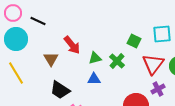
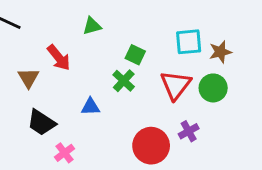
green square: (134, 41) -> (135, 55), moved
green triangle: (95, 58) -> (92, 26), moved
purple cross: (158, 89) -> (189, 131), moved

